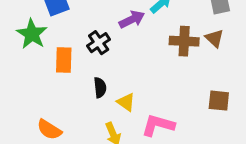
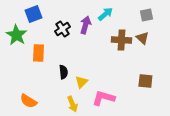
purple arrow: (132, 19) -> (85, 25), turned -48
black cross: (99, 43) -> (62, 29), moved
yellow triangle: (126, 102) -> (81, 82), turned 40

